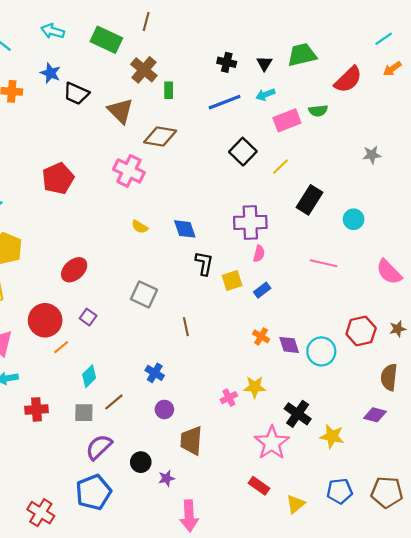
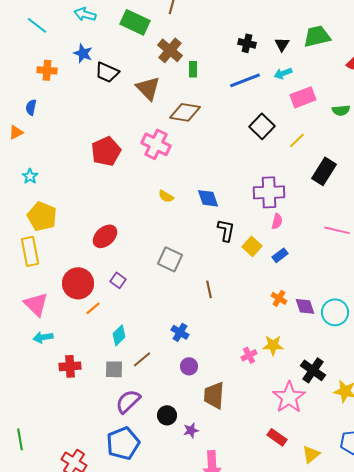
green semicircle: (318, 111) -> (341, 110), moved
red pentagon: (58, 178) -> (106, 151), moved
yellow square: (232, 280) -> (252, 246), turned -30

